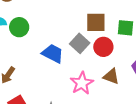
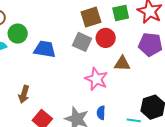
green circle: (19, 27) -> (18, 34), moved
blue trapezoid: (53, 53) -> (45, 49), moved

